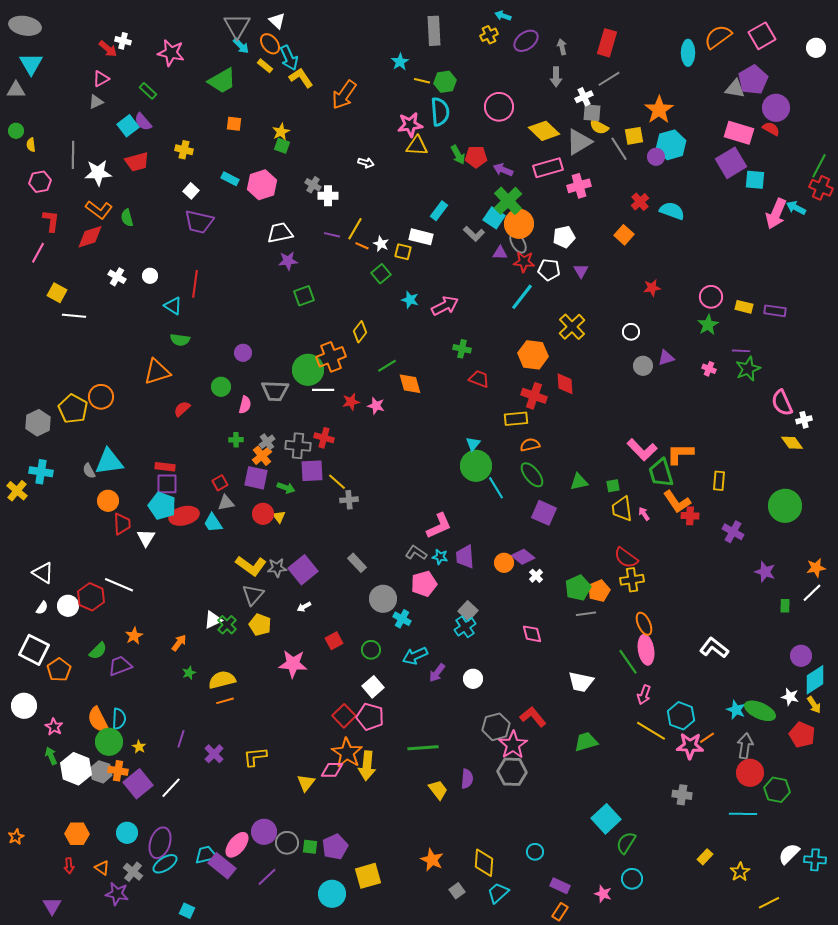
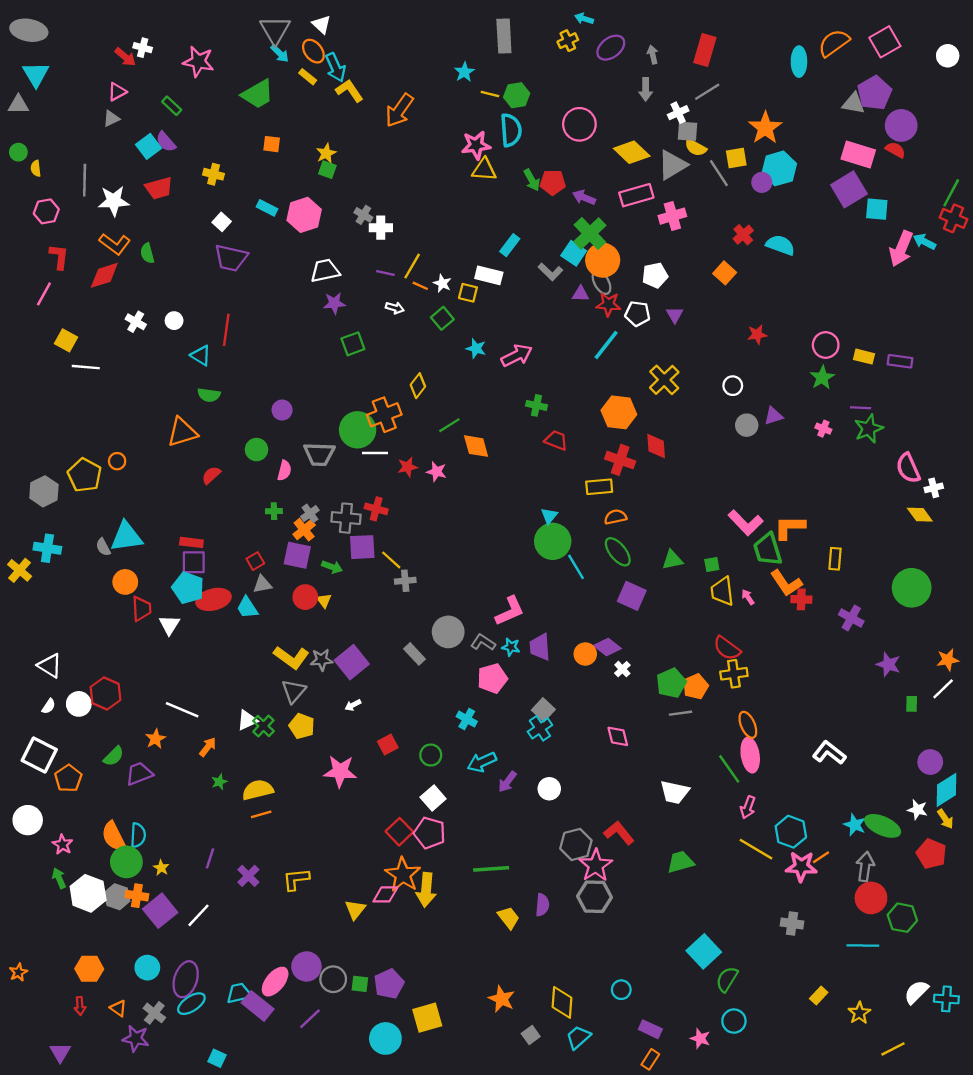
white arrow: (366, 163) -> (395, 308), moved
orange circle: (101, 397) -> (117, 461), size x0.6
white line: (119, 585) -> (182, 710), moved
gray circle: (383, 599) -> (448, 632), moved

